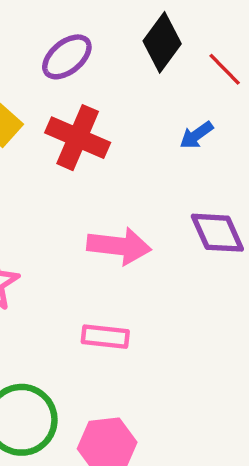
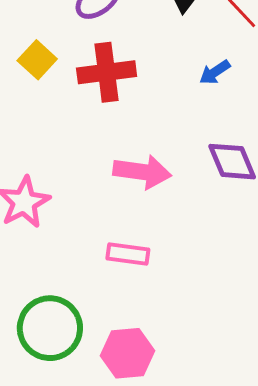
red cross: (78, 138) -> (107, 72), turned -32

